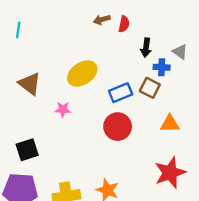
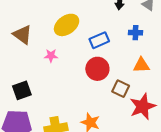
blue cross: (162, 67) -> (135, 33), moved
brown square: (150, 88) -> (121, 89), moved

